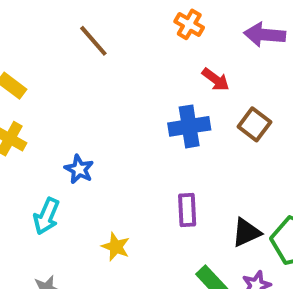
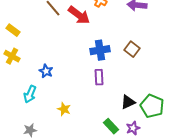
red arrow: (216, 80) -> (79, 15), moved, size x1.6
purple rectangle: (187, 210) -> (99, 77), moved

